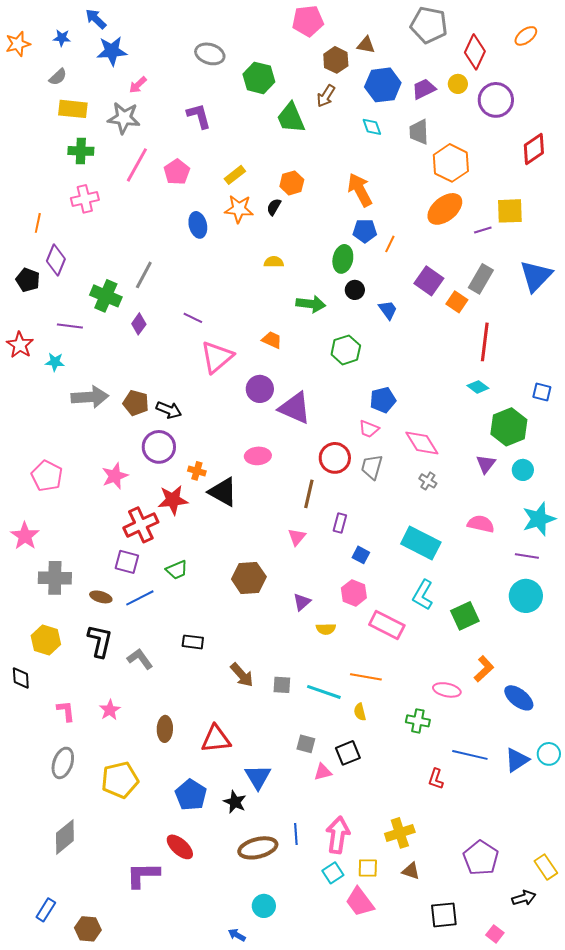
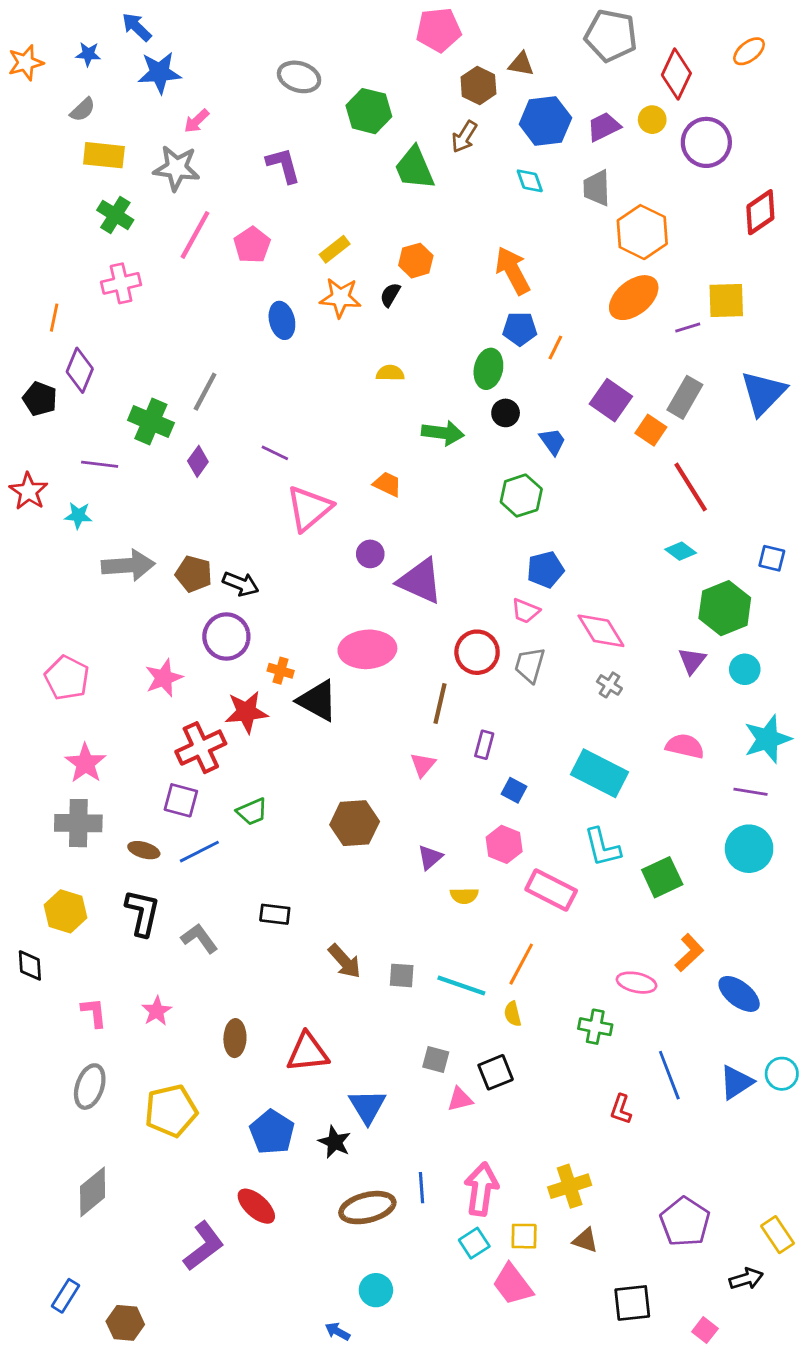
green cross: (81, 151) -> (115, 215), turned 30
red line: (485, 342) -> (691, 487), turned -39
green hexagon: (346, 350) -> (521, 496), moved
purple circle: (260, 389) -> (370, 554), size x0.7
pink ellipse: (258, 456) -> (367, 649), size x1.5
pink star: (25, 536) -> (85, 763), moved
cyan L-shape: (423, 595) -> (602, 847), turned -44
orange line: (366, 677) -> (521, 964), turned -72
blue line: (470, 755) -> (669, 1075), turned 56
purple L-shape: (143, 875) -> (204, 1246), turned 144

